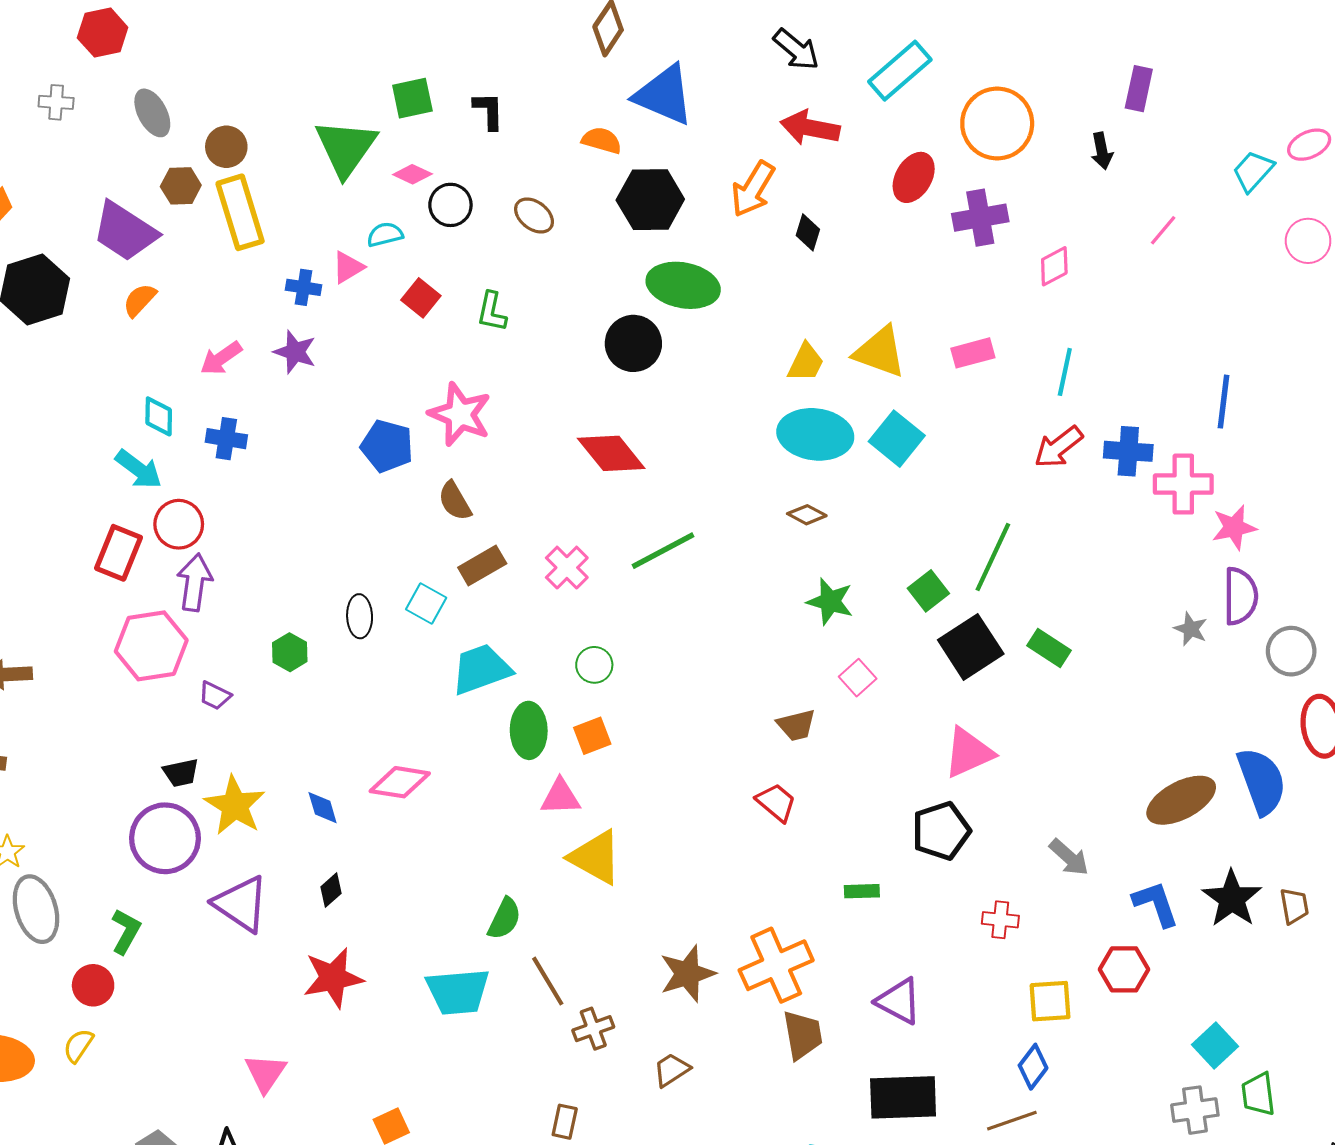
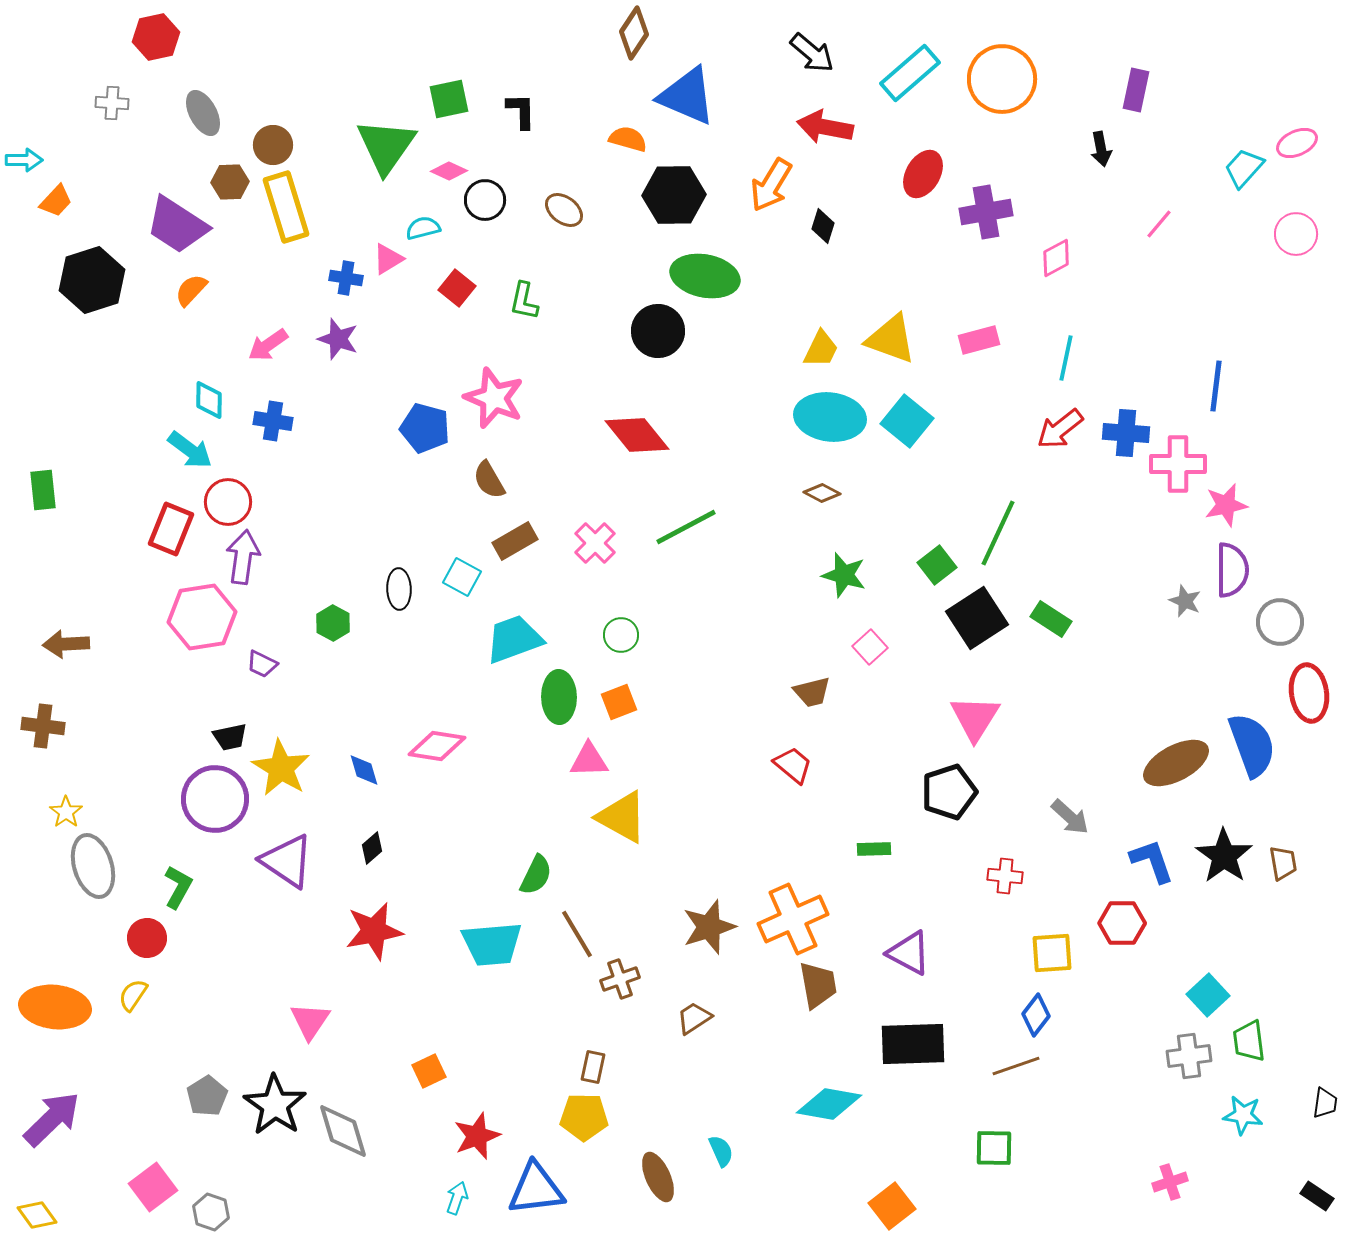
orange circle: (997, 123) -> (1002, 79), moved
pink triangle: (969, 753) -> (975, 718), turned -34

